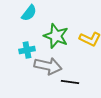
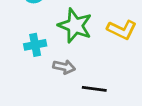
gray arrow: (48, 66) -> (64, 67), size x0.6

